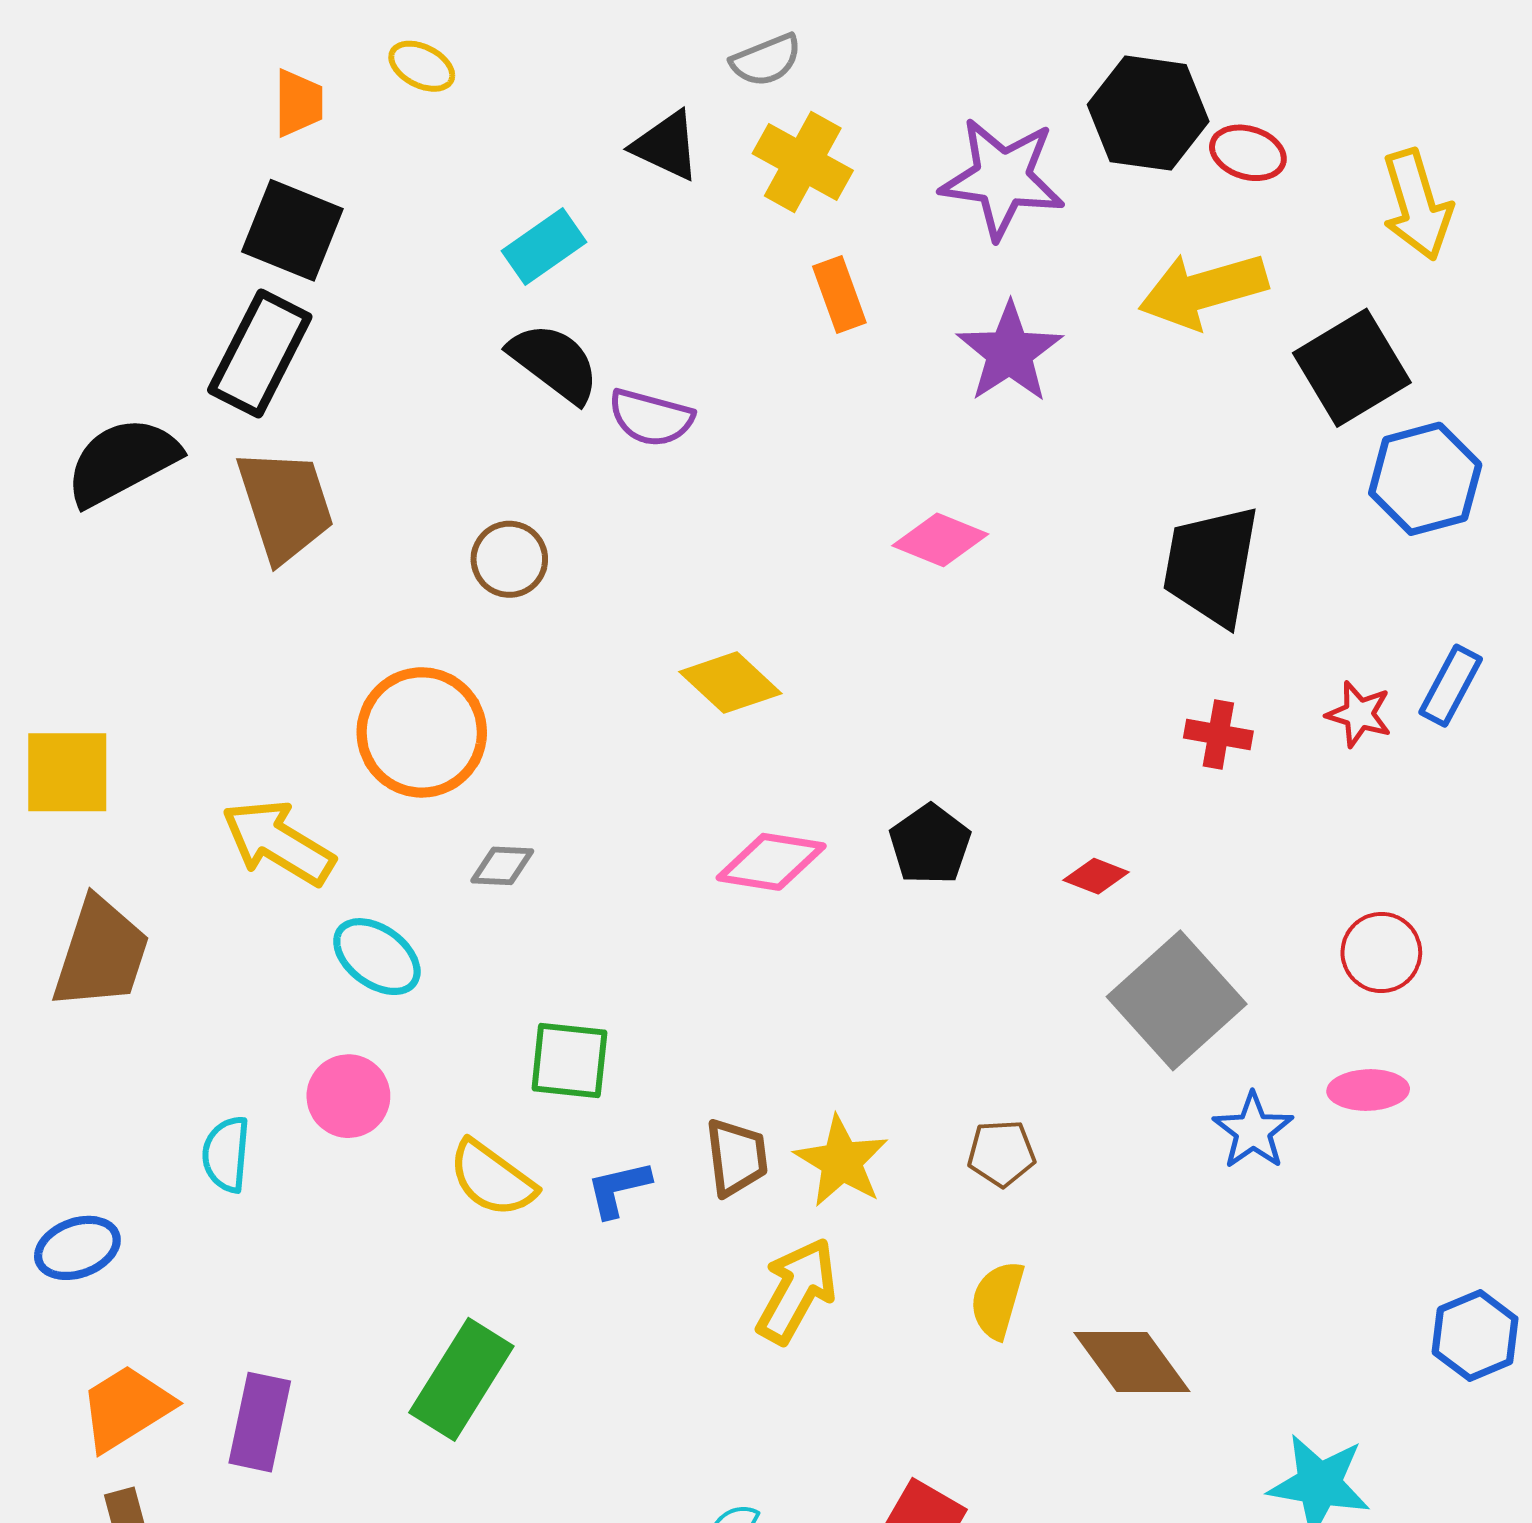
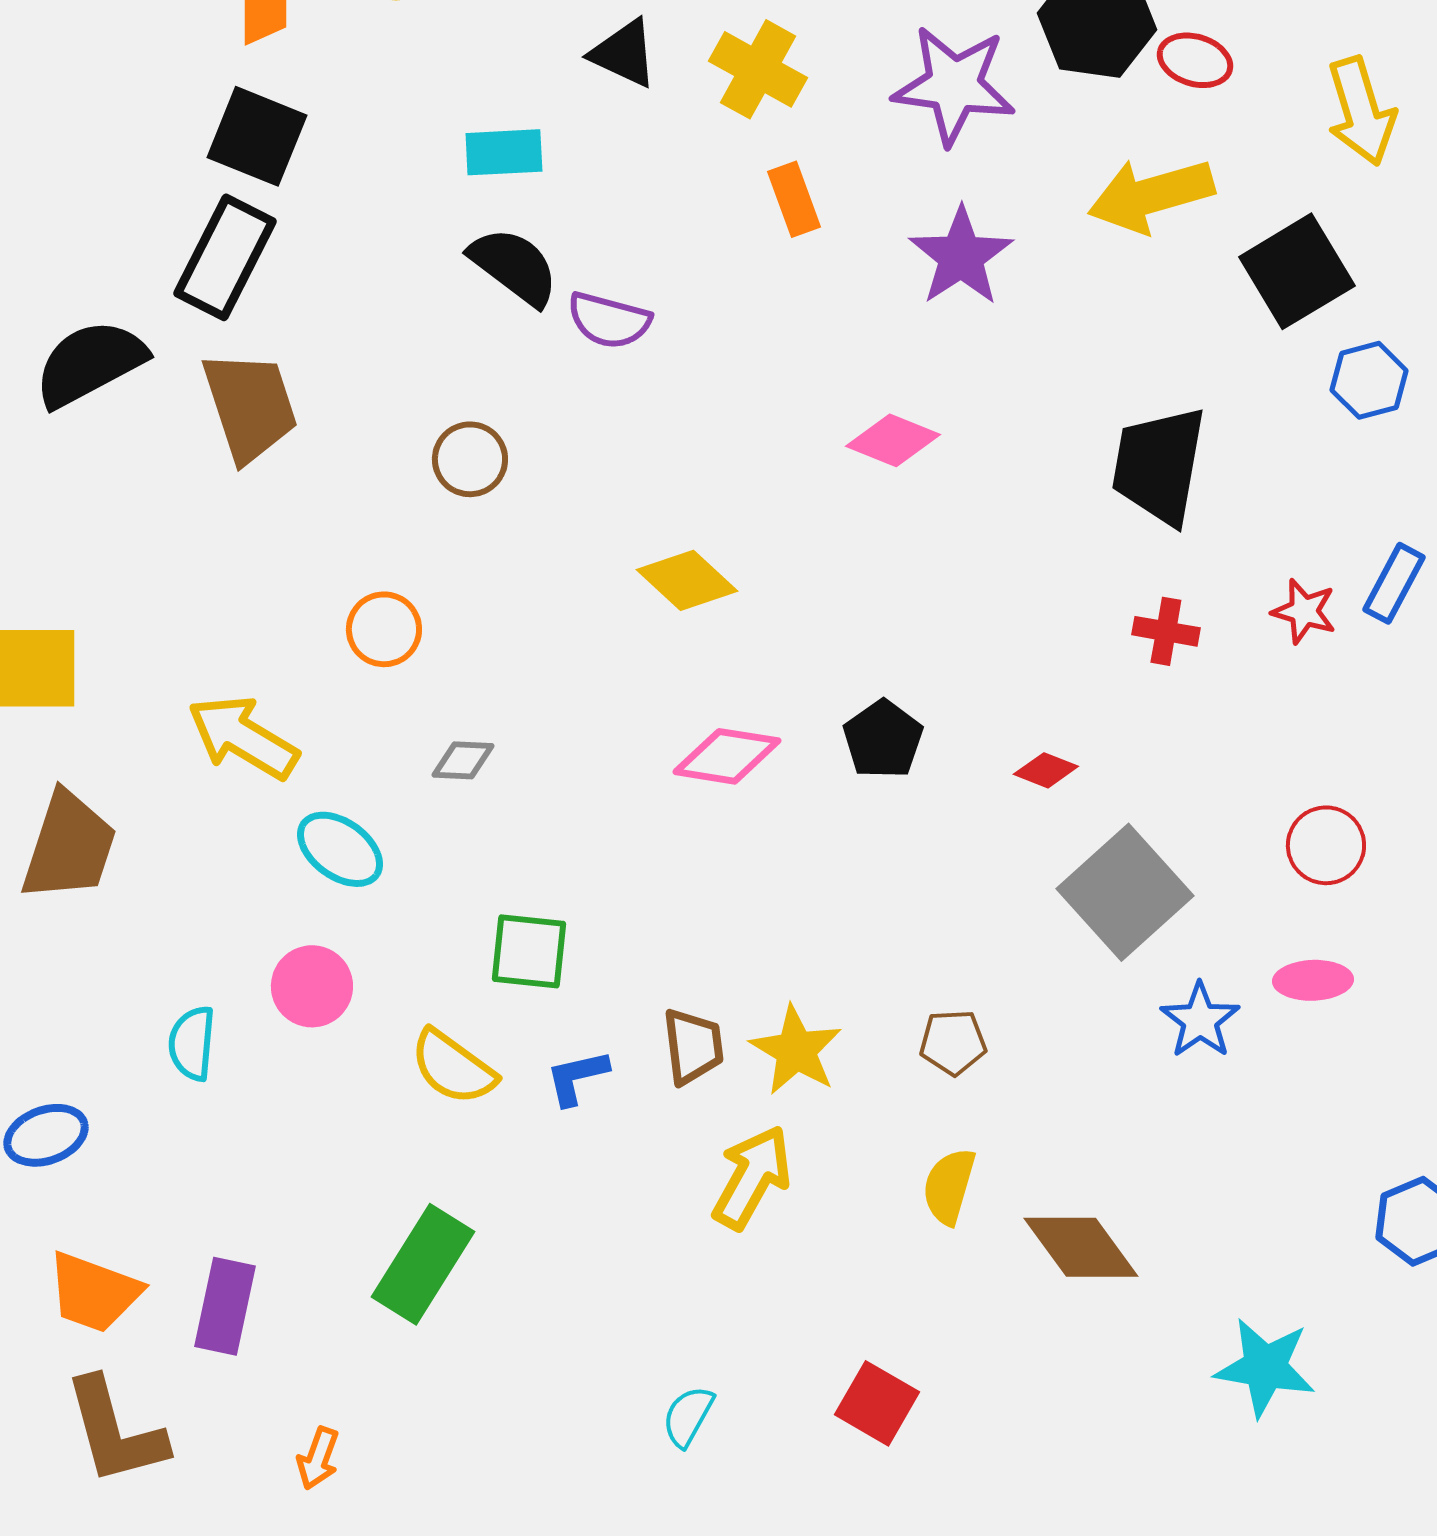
cyan rectangle: (544, 247) -> (504, 152), turned 32
blue hexagon: (1425, 479) -> (1369, 380), size x0.7
orange circle: (422, 732) -> (384, 629), size x0.6
orange trapezoid: (126, 1408) -> (94, 1292), turned -128

